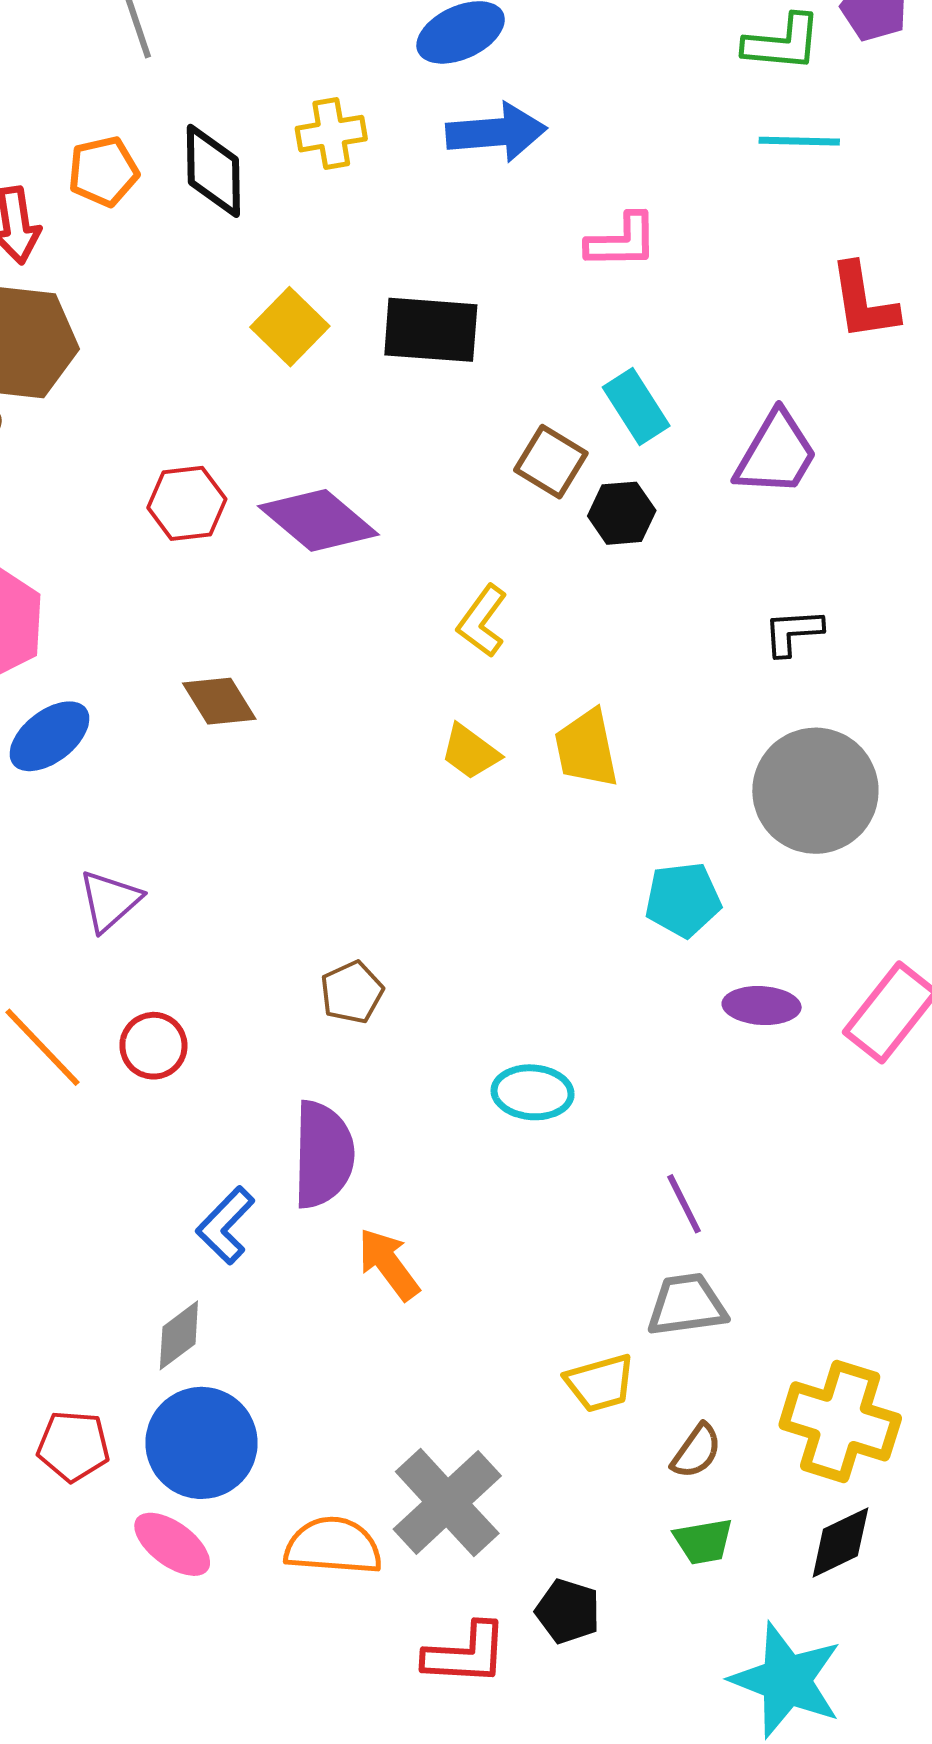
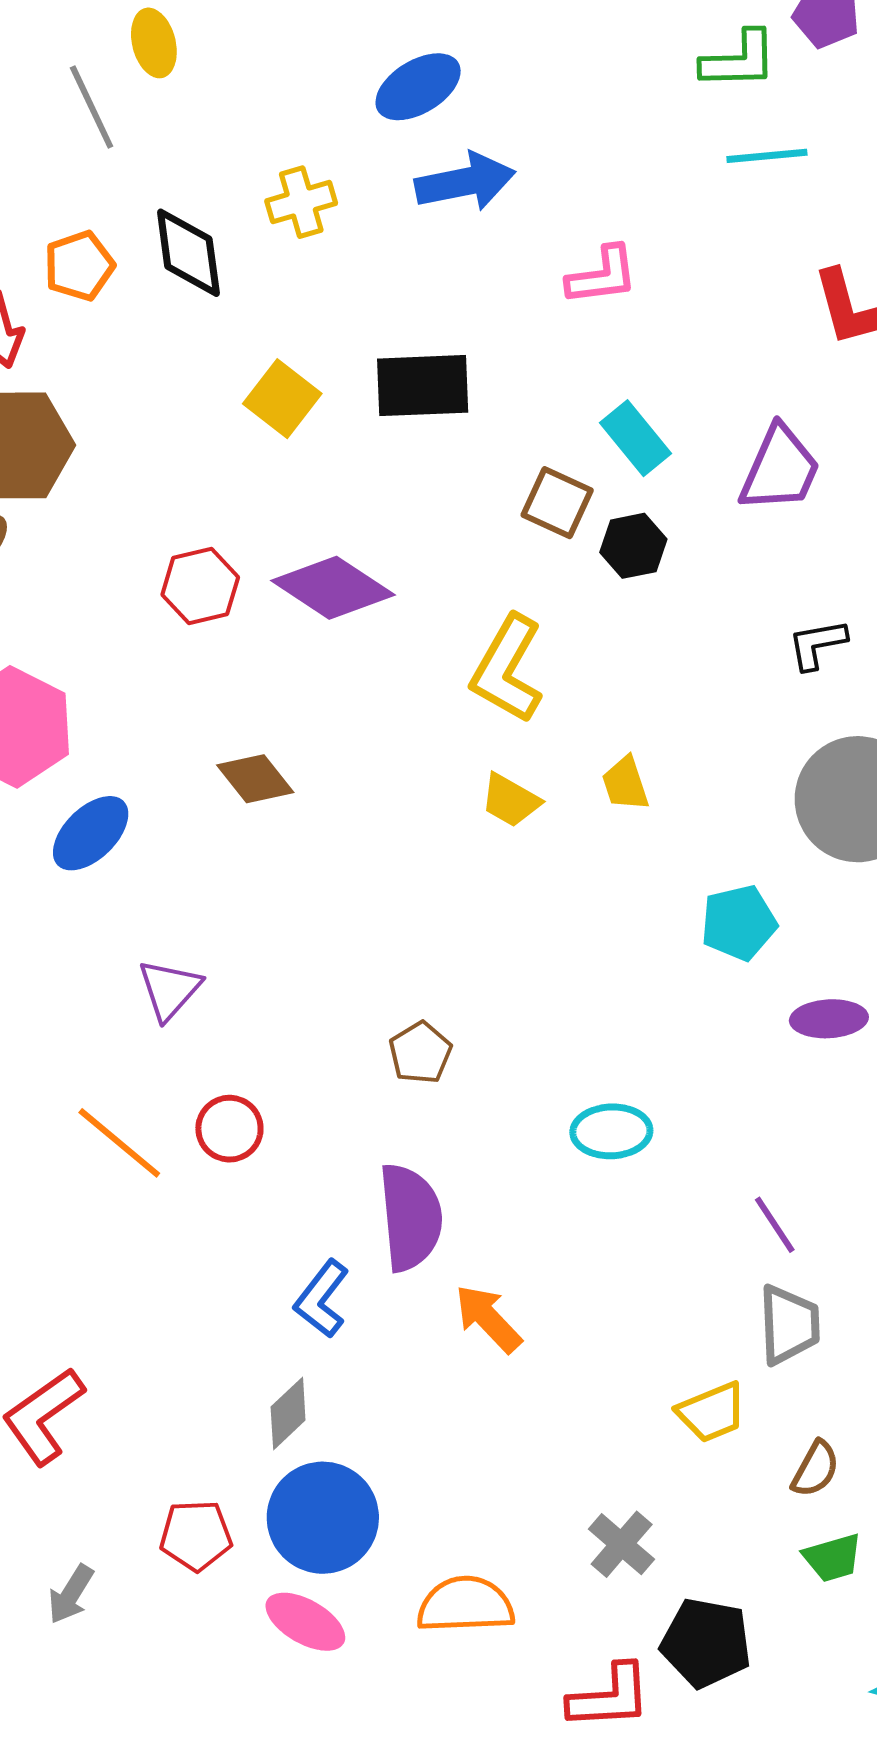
yellow L-shape: (482, 621) -> (507, 669), size x1.5
yellow trapezoid: (586, 748) -> (625, 784), size x0.7
gray trapezoid: (687, 1305) -> (789, 1325), turned 102
gray cross: (447, 1503) -> (622, 1544), moved, size x0.6
black pentagon: (568, 1611) -> (706, 1643), size x1.4

